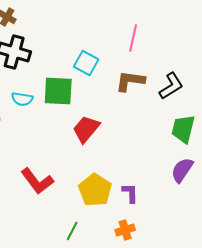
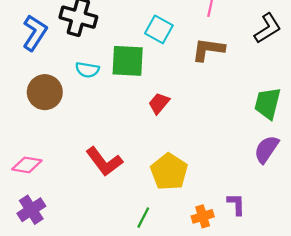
black L-shape: (171, 86) -> (268, 28), moved
red trapezoid: (86, 129) -> (159, 103), size x0.7
purple L-shape: (130, 193) -> (236, 204), moved

